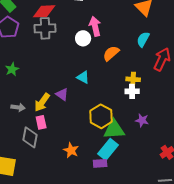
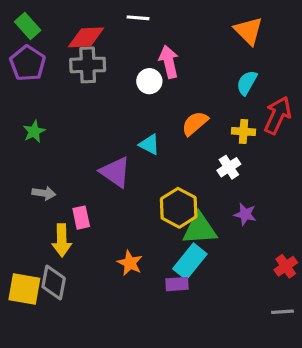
orange semicircle: (111, 53) -> (195, 123), moved
yellow cross: (133, 79) -> (244, 131), moved
white cross: (132, 91) -> (229, 167), turned -32
purple triangle: (62, 94) -> (115, 172), size x1.5
yellow arrow: (42, 102) -> (62, 240), moved, turned -36
gray diamond: (30, 137) -> (54, 282), moved

